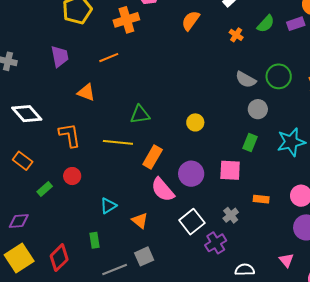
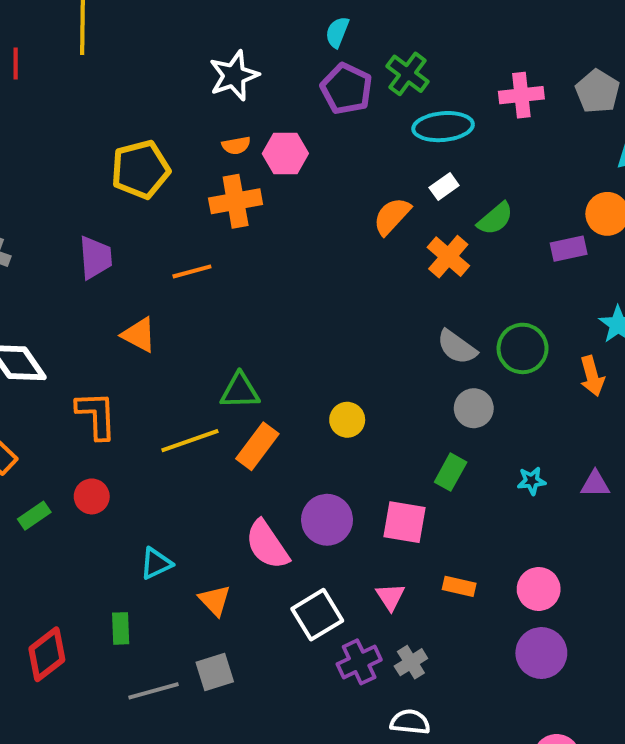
orange semicircle: (191, 21) -> (392, 216), moved
green semicircle: (266, 24) -> (495, 219), moved
orange cross: (236, 35) -> (448, 257), size x1.5
yellow line: (118, 142) -> (190, 441), turned -32
cyan star: (291, 142) -> (532, 481), size x0.5
orange rectangle: (153, 157) -> (257, 446), moved
gray cross: (231, 215) -> (411, 662), moved
pink triangle: (286, 260) -> (390, 597), moved

